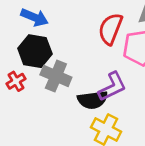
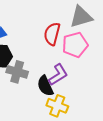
black semicircle: (93, 100) -> (45, 86), turned 80

